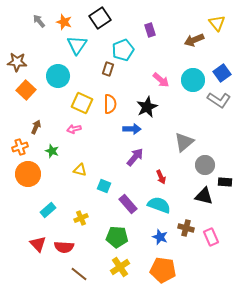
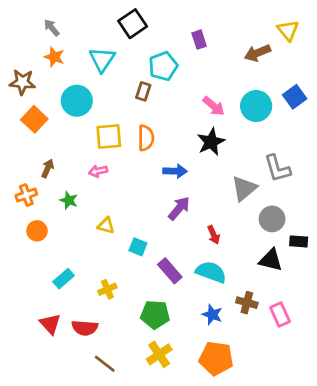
orange star: (64, 22) -> (54, 57), moved
gray L-shape: (219, 100) -> (277, 168), moved, turned 40
yellow square: (82, 103) -> (109, 137), turned -30
black star: (147, 107) -> (211, 142), moved
orange circle: (28, 174) -> (37, 231), size x0.6

